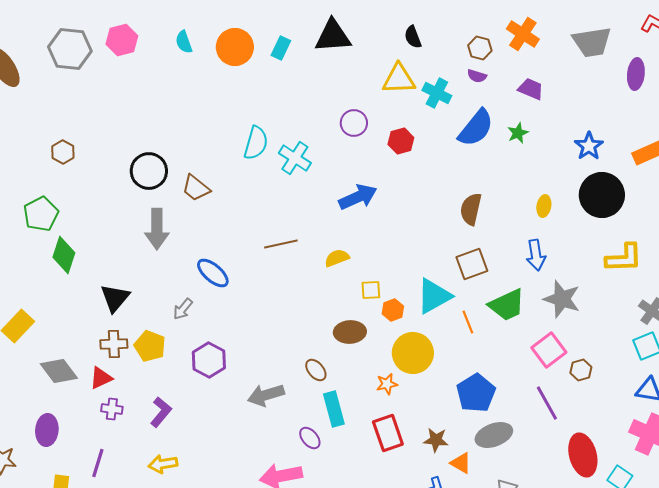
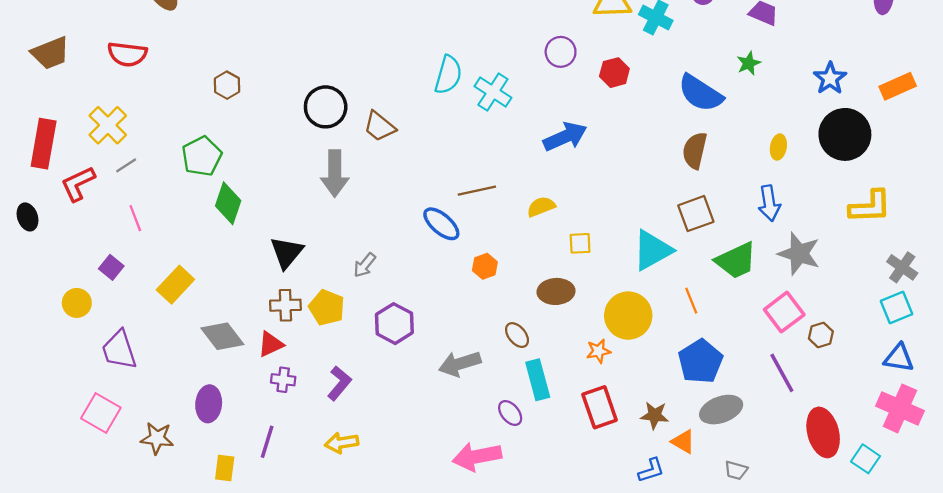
blue semicircle: (476, 128) -> (700, 93), moved, turned 84
blue ellipse: (213, 273) -> (441, 224), moved
orange hexagon: (393, 310) -> (485, 266), moved
orange line: (468, 322) -> (691, 301), moved

